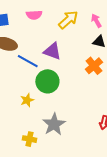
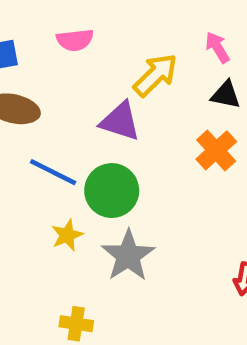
yellow arrow: (68, 20) -> (155, 75), moved
blue line: (28, 61) -> (53, 172), moved
gray star: (54, 124) -> (128, 256), moved

